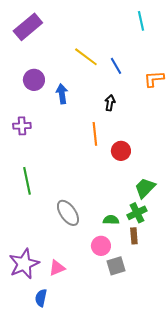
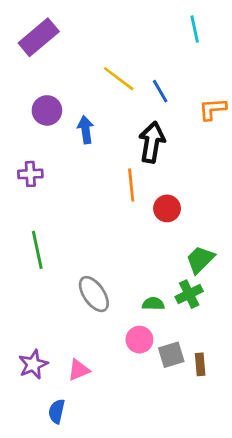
black arrow: (110, 103) -> (152, 142), size x1.8
brown rectangle: (134, 236) -> (200, 364), moved
purple star: (24, 264) -> (33, 364), size x0.7
gray square: (116, 266) -> (171, 355), moved

